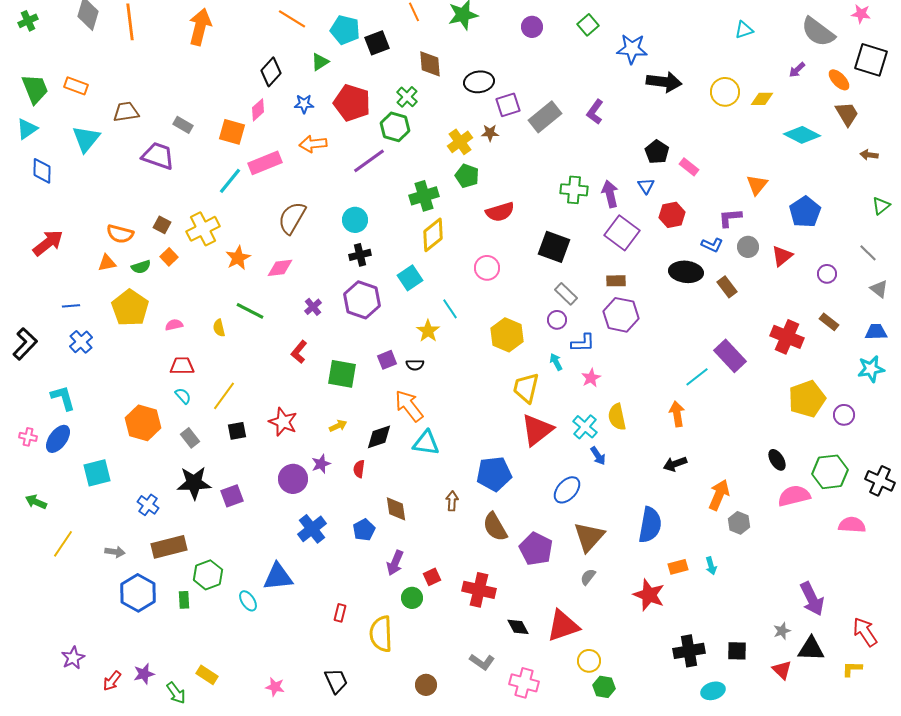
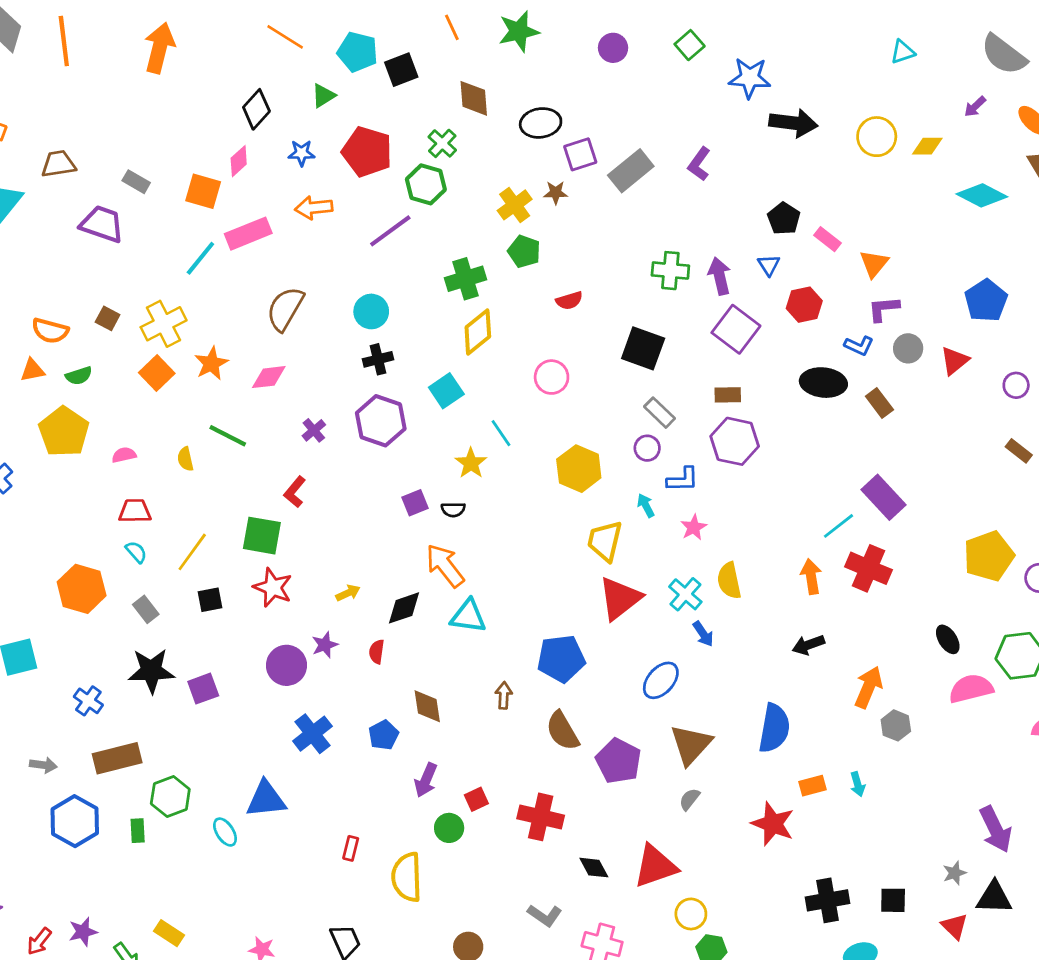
orange triangle: (757, 185) -> (874, 264), moved
red semicircle: (500, 212) -> (569, 301), size x0.7
orange square: (169, 257) -> (157, 373), moved, size x1.4
red cross: (787, 337) -> (868, 568), moved
green square: (342, 374) -> (262, 536), moved

